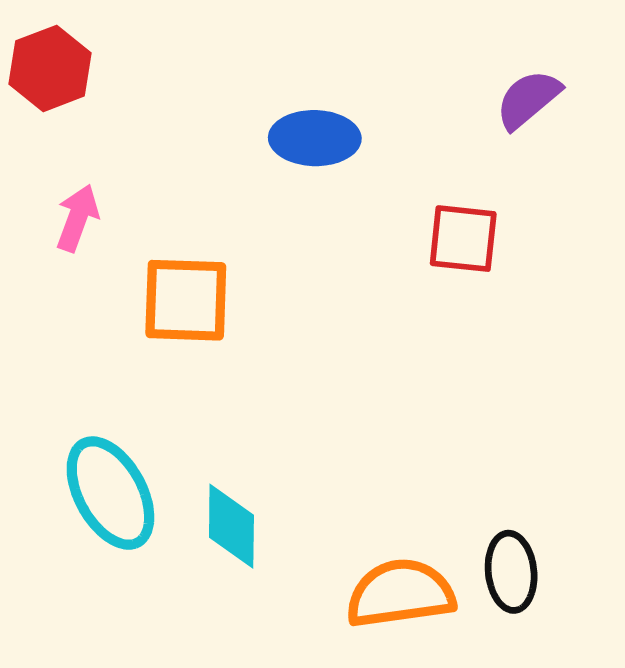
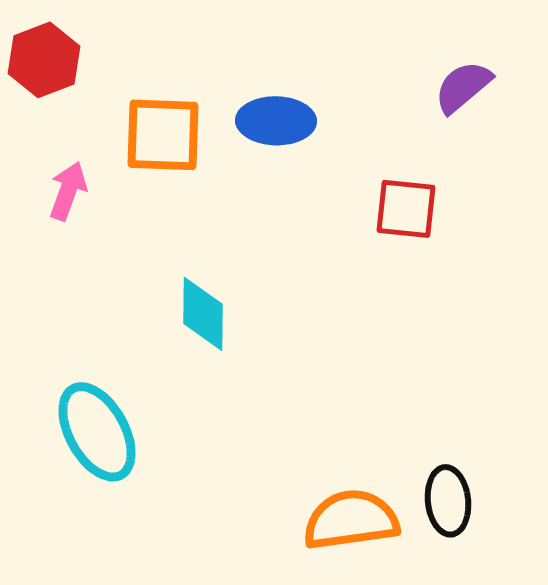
orange square: (186, 300) -> (163, 135), moved
cyan diamond: (231, 526) -> (203, 314), moved

